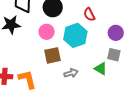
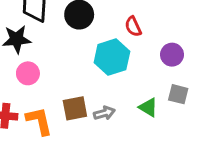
pink circle: (47, 32) -> (28, 73), moved
brown square: (53, 55) -> (75, 108), moved
gray square: (114, 55) -> (178, 94), moved

